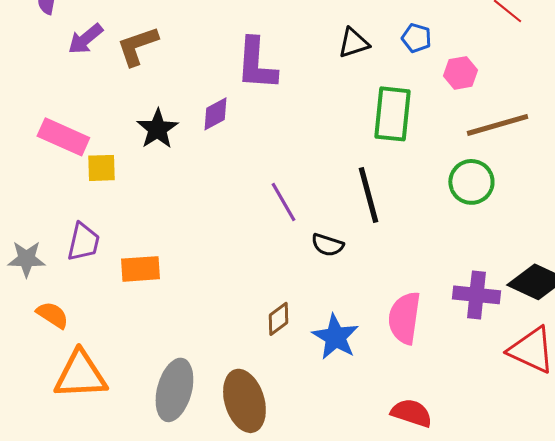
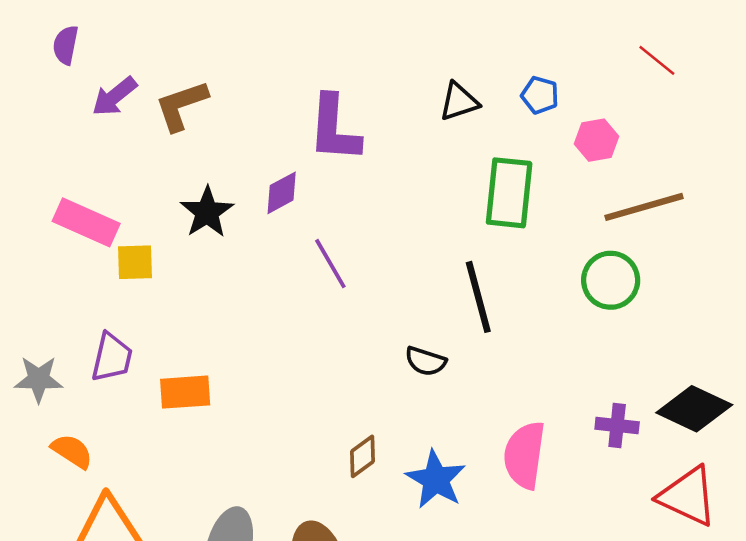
purple line: (283, 202) -> (330, 264), moved
purple cross: (476, 295) -> (617, 426), size x0.7

